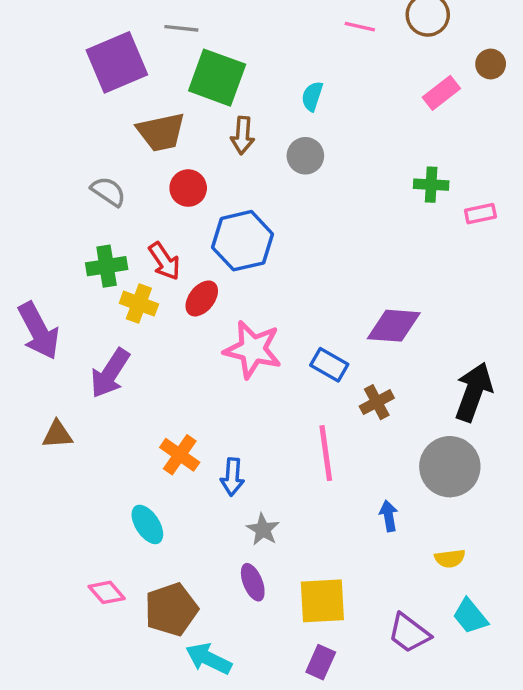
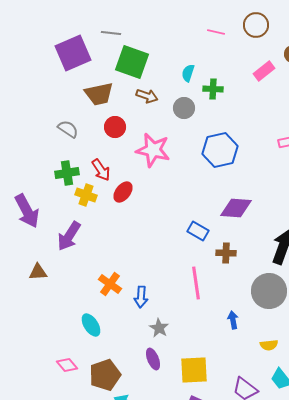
brown arrow: (243, 135) -> (147, 96), turned -75
green cross: (431, 185) -> (213, 89), moved
blue hexagon: (243, 241) -> (220, 150), moved
pink star: (253, 349) -> (153, 150), moved
brown cross: (377, 402) -> (226, 253), turned 30

